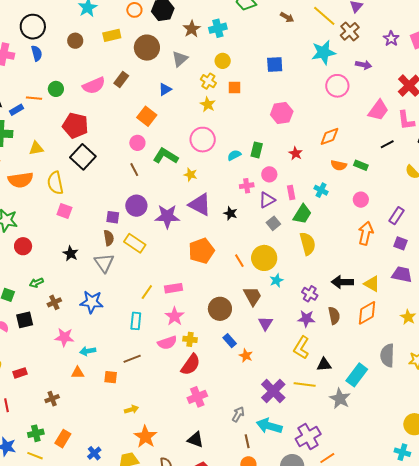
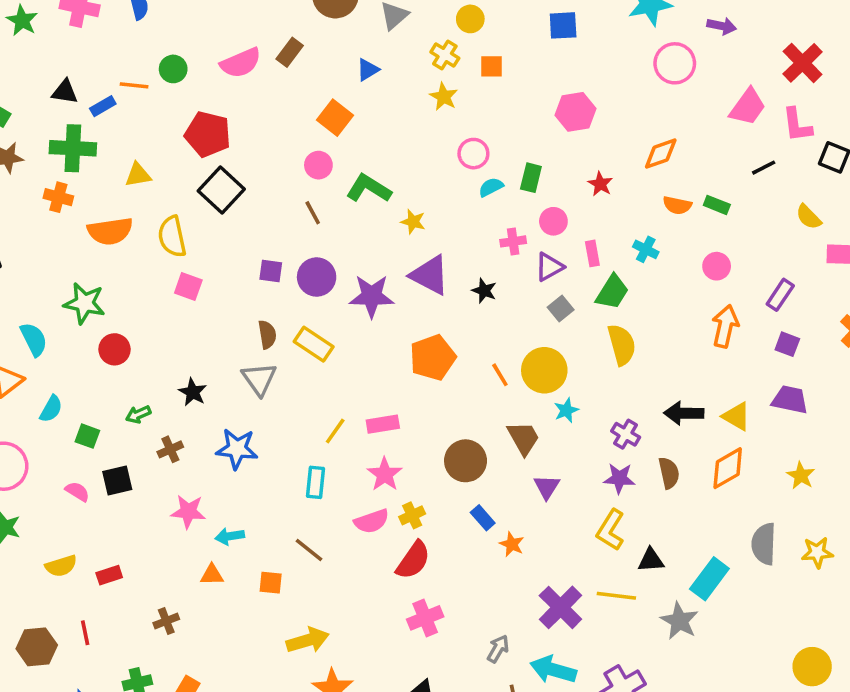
pink circle: (203, 140) -> (473, 154), moved, size x0.7
purple square: (113, 217) -> (271, 271), moved
black star: (71, 254) -> (193, 392), moved
yellow cross: (190, 339) -> (412, 515), turned -32
brown line: (132, 359) -> (309, 550), turned 60
yellow arrow: (131, 409) -> (308, 640), size x1.6

